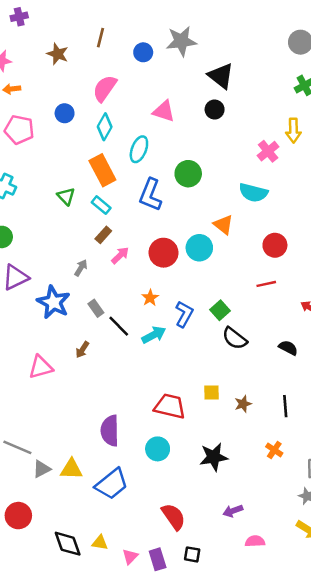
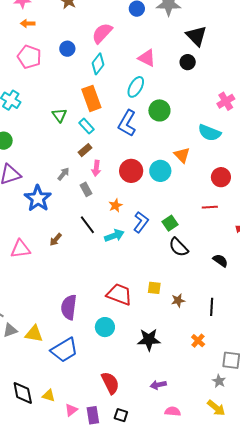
cyan ellipse: (139, 149) -> (136, 87), moved
pink arrow: (120, 255) -> (96, 168), turned 133
gray rectangle: (96, 308) -> (86, 189), moved

